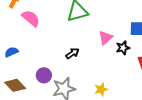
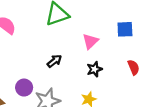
black star: (123, 48) -> (95, 69), moved

